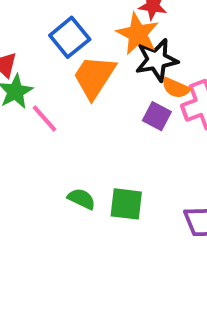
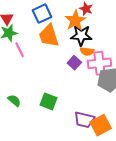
orange trapezoid: (94, 77) -> (49, 36), turned -65
orange semicircle: (176, 88) -> (87, 51), turned -32
green semicircle: (82, 199) -> (14, 101), moved

